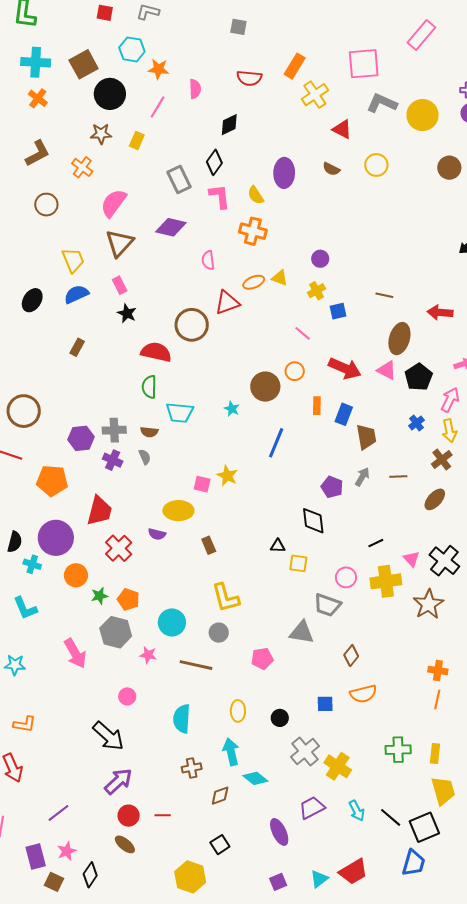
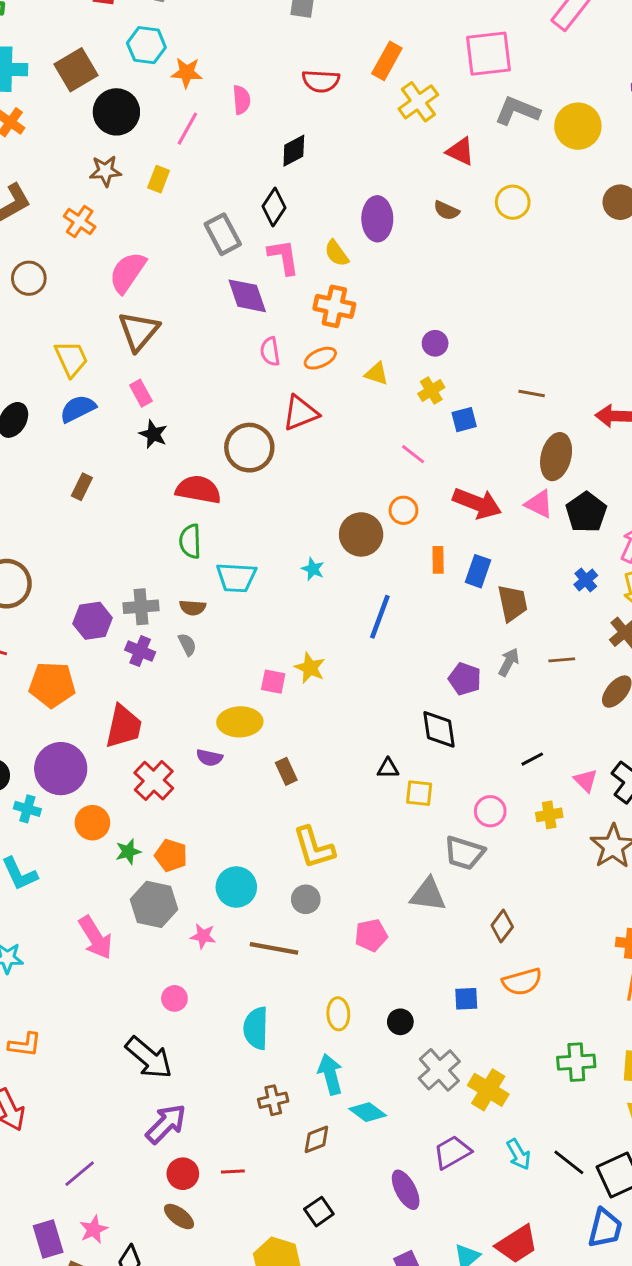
purple diamond: (171, 227) -> (247, 296), moved, turned 60
orange ellipse: (254, 282) -> (320, 358), moved
yellow cross: (386, 581) -> (549, 815), size x0.6

